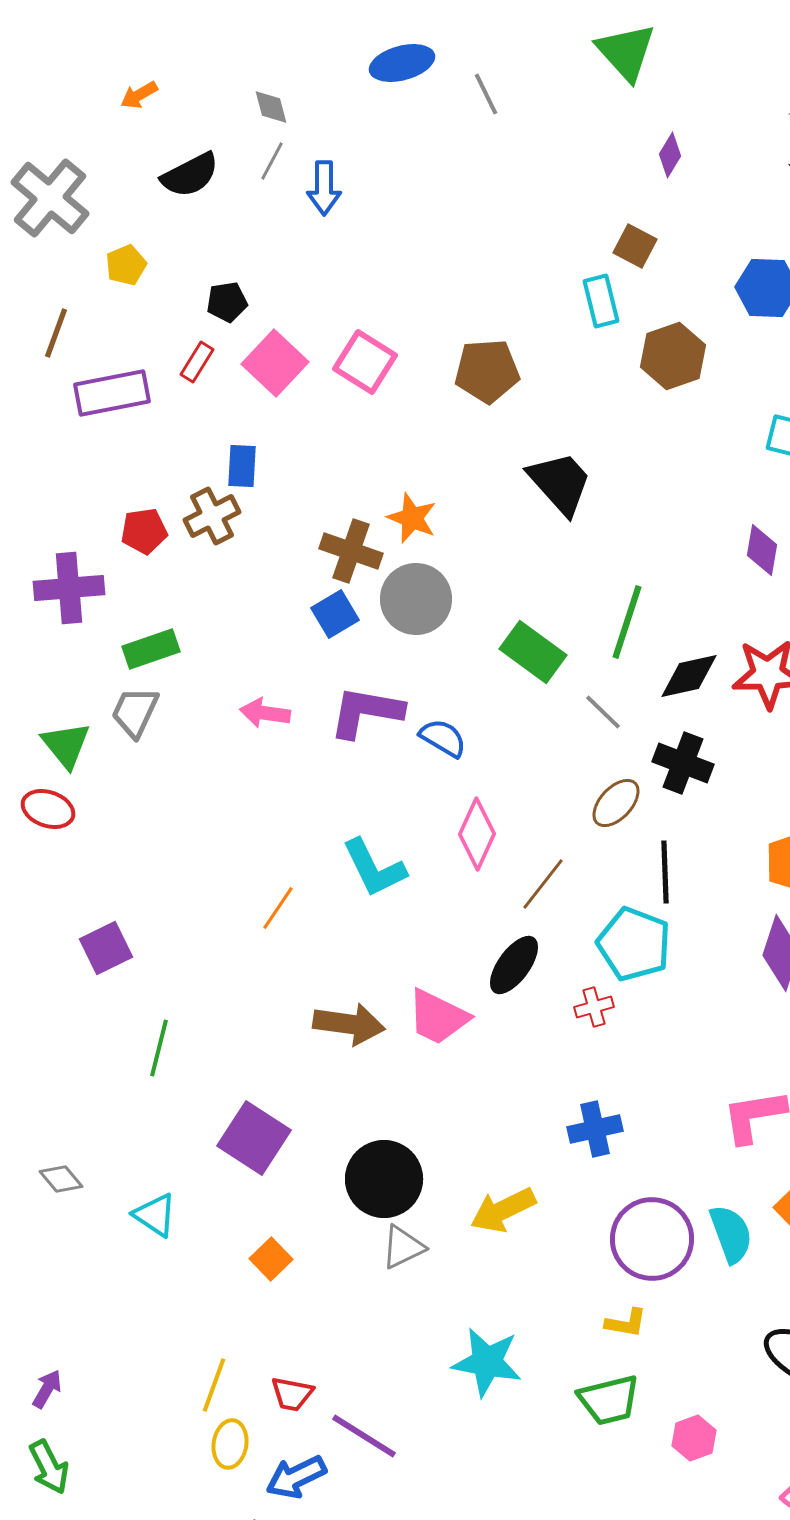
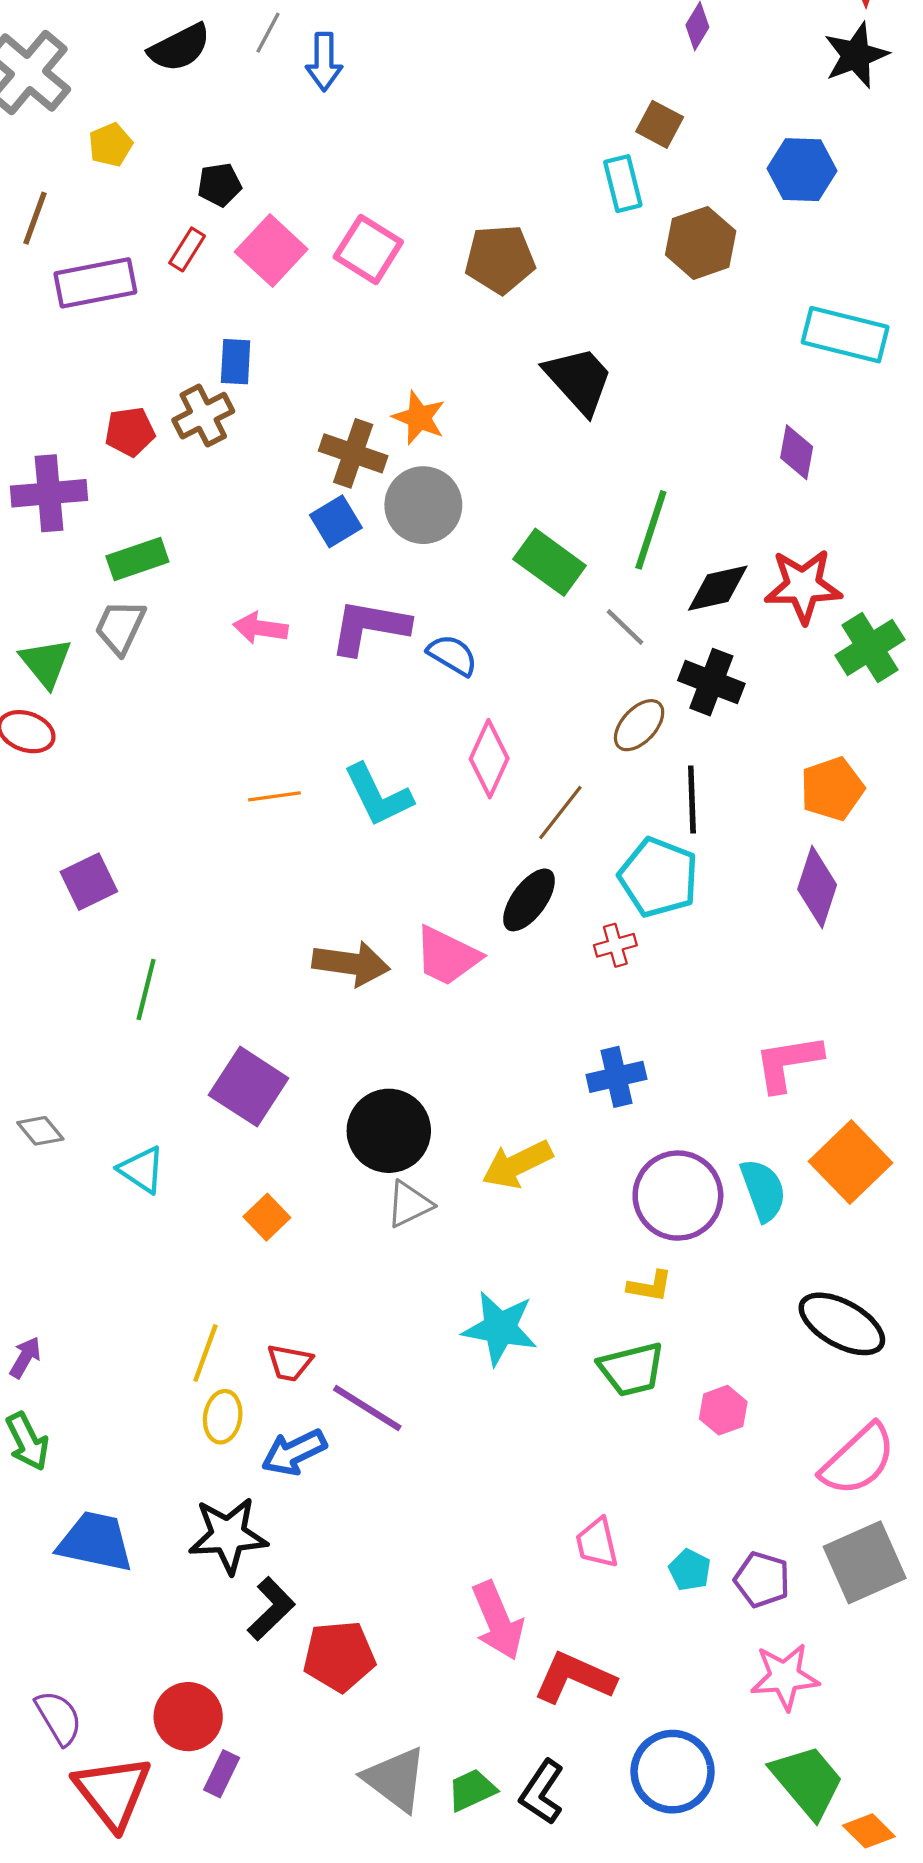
orange line: (278, 908) -> (274, 796), moved, turned 48

